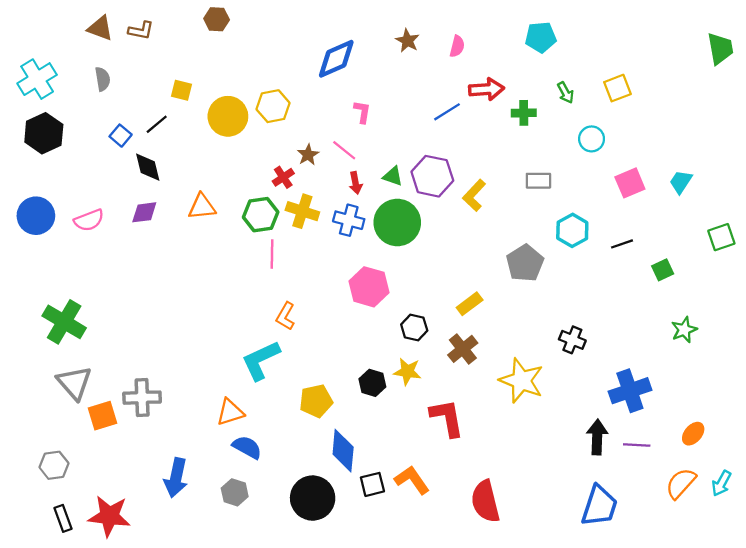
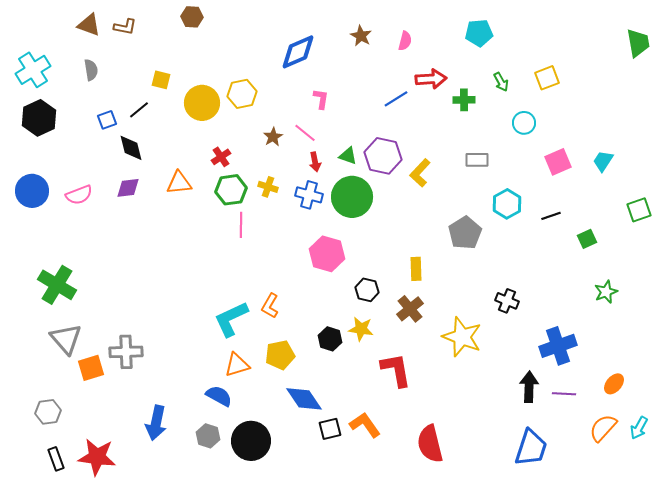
blue square: (121, 136) -> (107, 120), turned 30
red cross: (283, 177) -> (221, 157), moved
yellow cross: (302, 211) -> (268, 187), size x0.7
yellow rectangle: (470, 304) -> (416, 269), turned -55
orange L-shape: (285, 316) -> (270, 306), moved
orange triangle: (230, 412) -> (237, 365), moved
blue diamond: (343, 451) -> (304, 399), turned -39
black circle: (313, 498) -> (251, 441), moved

